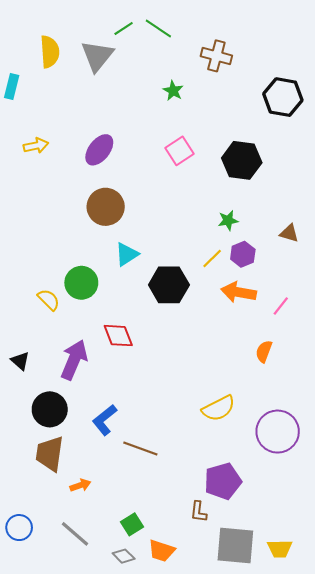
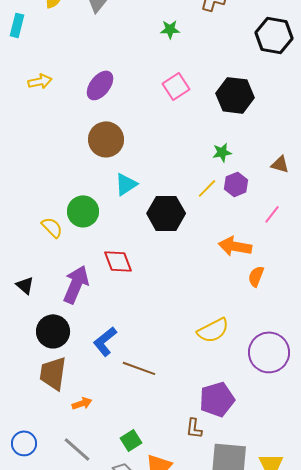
green star: (173, 91) -> (170, 29), turned -30
orange arrow: (239, 292) -> (235, 246), moved
pink line: (281, 306) -> (272, 214), moved

